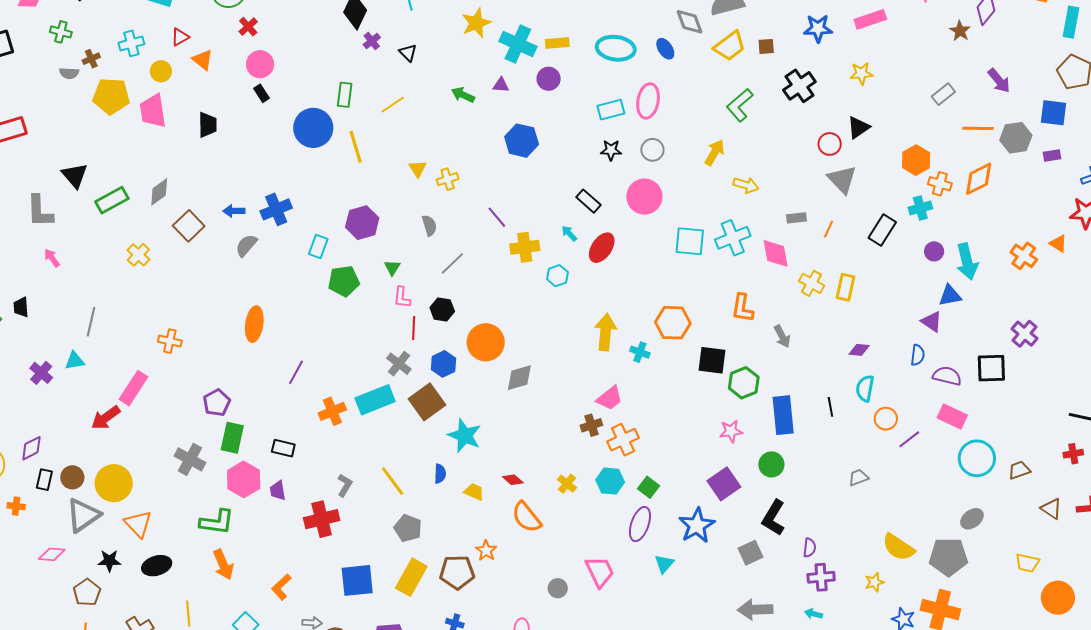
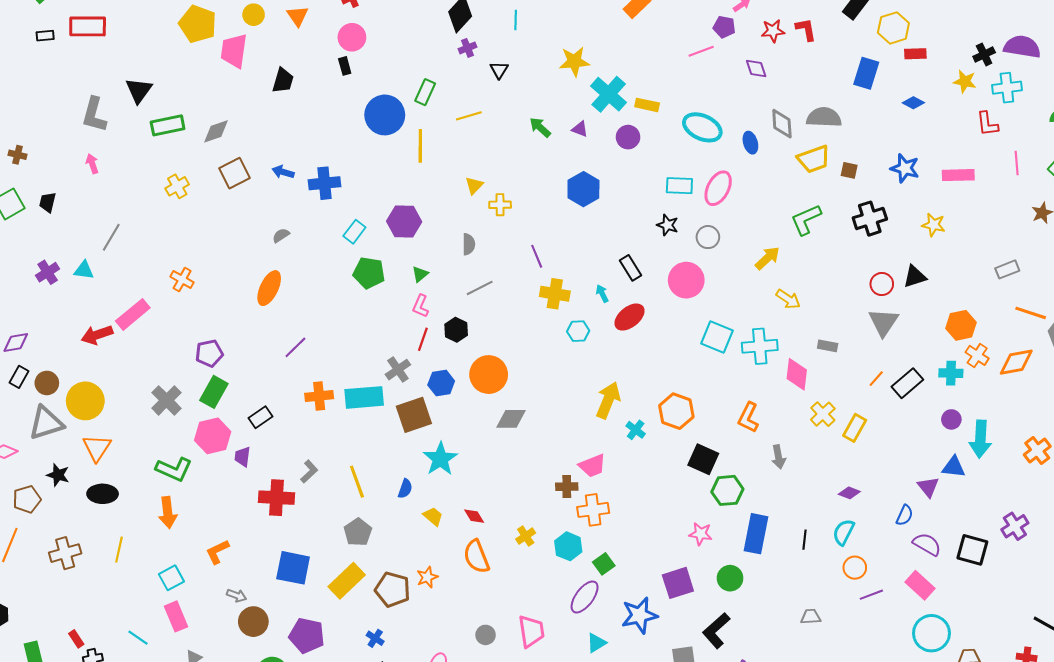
orange line: (828, 229) -> (876, 379), moved
gray semicircle: (246, 245) -> (281, 235), moved, size x0.7
black rectangle: (283, 448) -> (261, 417), turned -65

